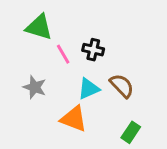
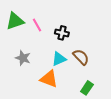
green triangle: (39, 27) -> (15, 21), moved, turned -36
pink line: (63, 54) -> (37, 25), moved

